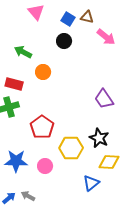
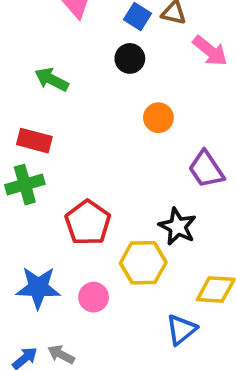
orange circle: (43, 72) -> (158, 118), moved
black star: (99, 138) -> (178, 227), moved

